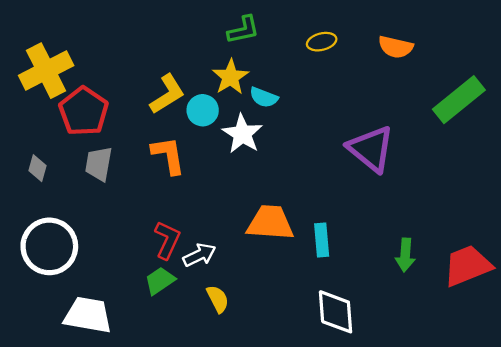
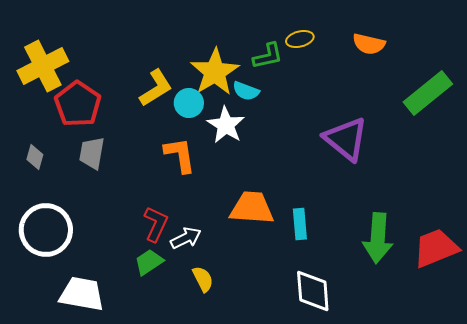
green L-shape: (243, 30) -> (268, 56), moved
yellow star: (231, 77) -> (215, 72), size x1.4
orange L-shape: (168, 155) -> (180, 155), moved
green arrow: (405, 255) -> (378, 238), size x1.6

